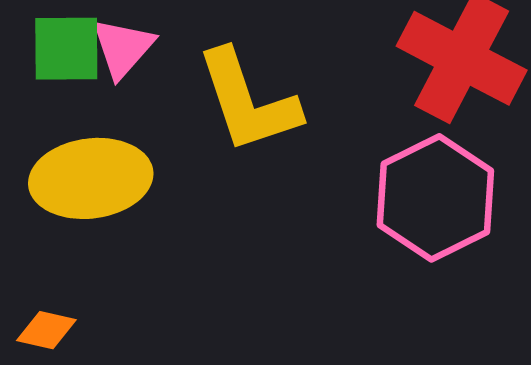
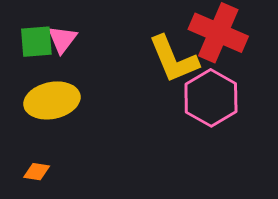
yellow L-shape: (248, 101) -> (174, 59), moved

